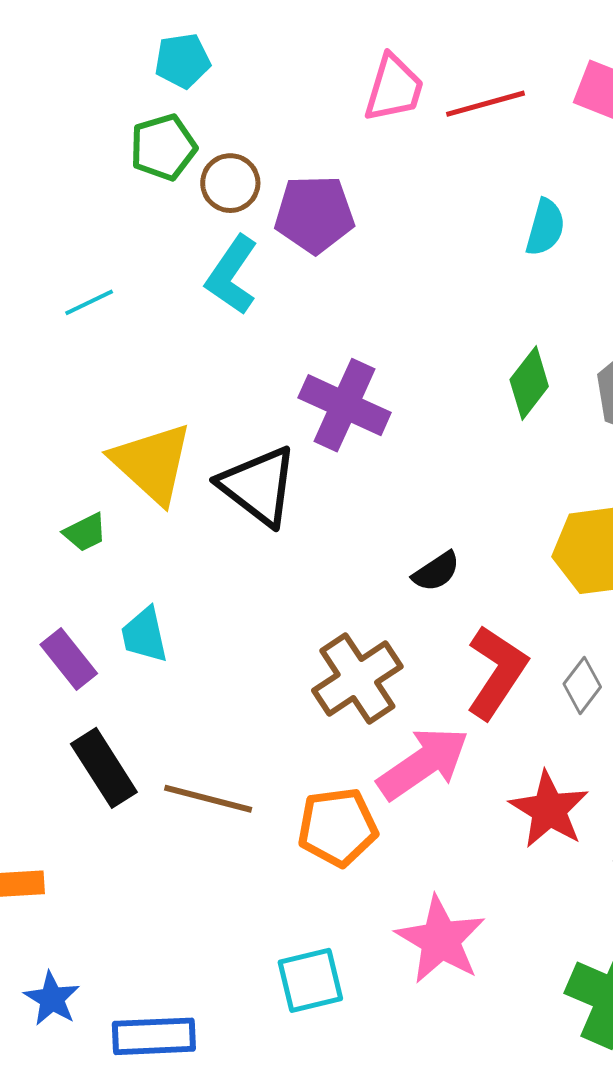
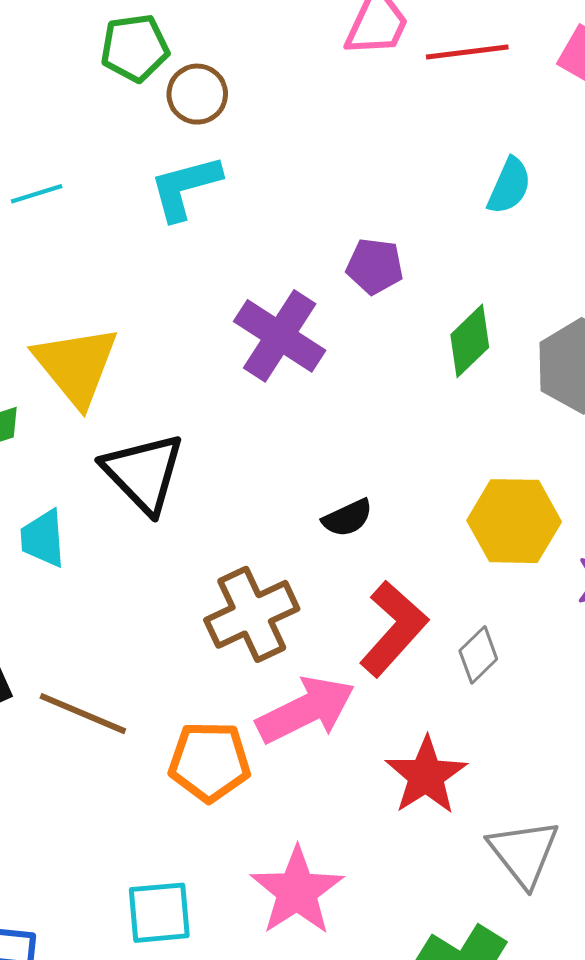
purple pentagon: (314, 214) -> (375, 266), moved, size x0.7
cyan L-shape: (232, 275) -> (185, 187), turned 32
black triangle: (258, 486) -> (144, 473), moved

